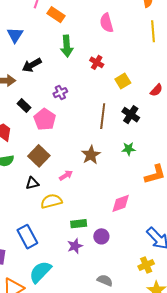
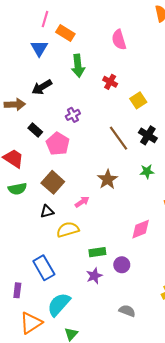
blue triangle: (15, 35) -> (39, 48), moved
brown line: (103, 116) -> (118, 138), turned -40

